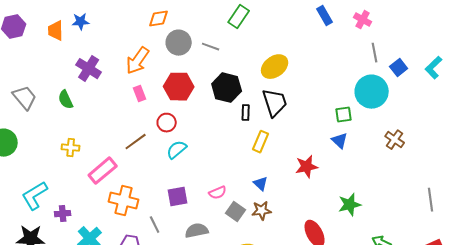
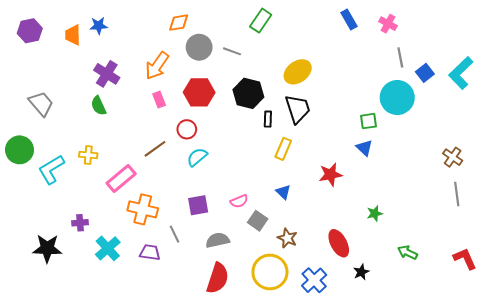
cyan L-shape: (434, 68) -> (461, 73), size x1.4
green semicircle: (66, 100) -> (99, 106), moved
brown cross: (395, 140) -> (453, 157), moved
cyan L-shape: (35, 196) -> (51, 169), moved
gray line: (431, 200) -> (457, 194), moved
green star: (350, 205) -> (375, 213), size x0.7
brown star: (262, 211) -> (287, 238), moved, turned 30

